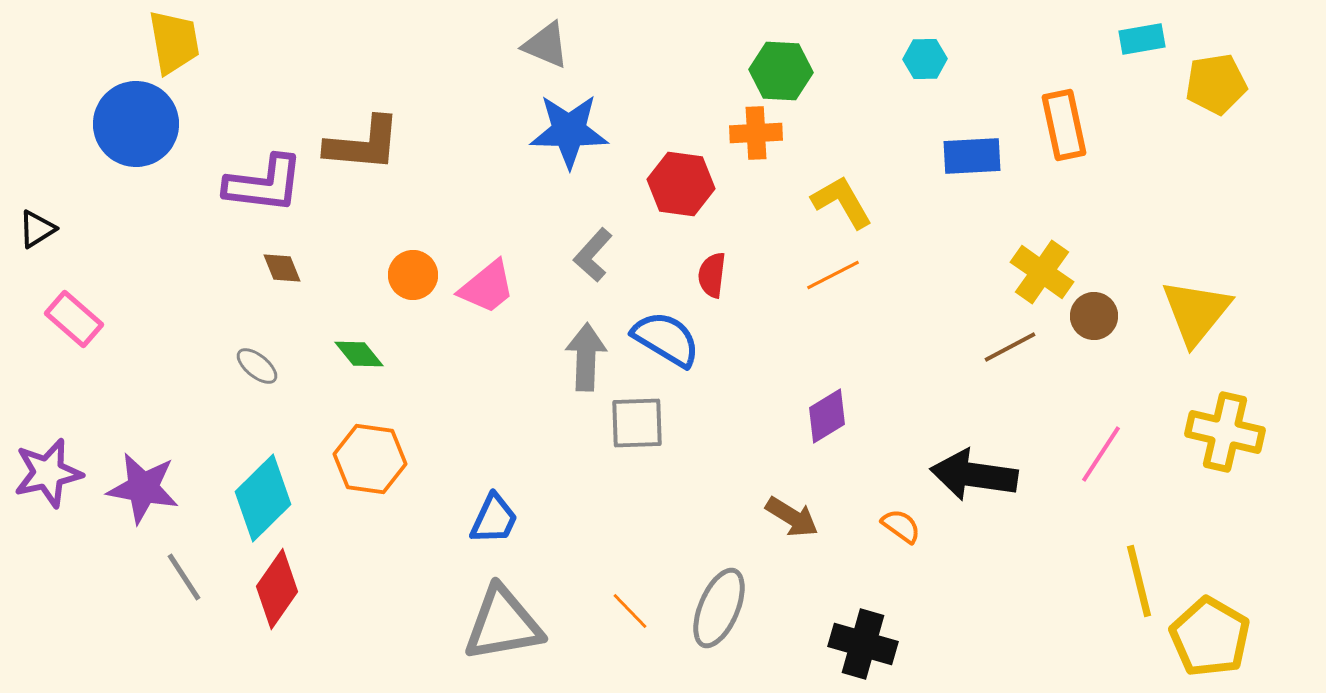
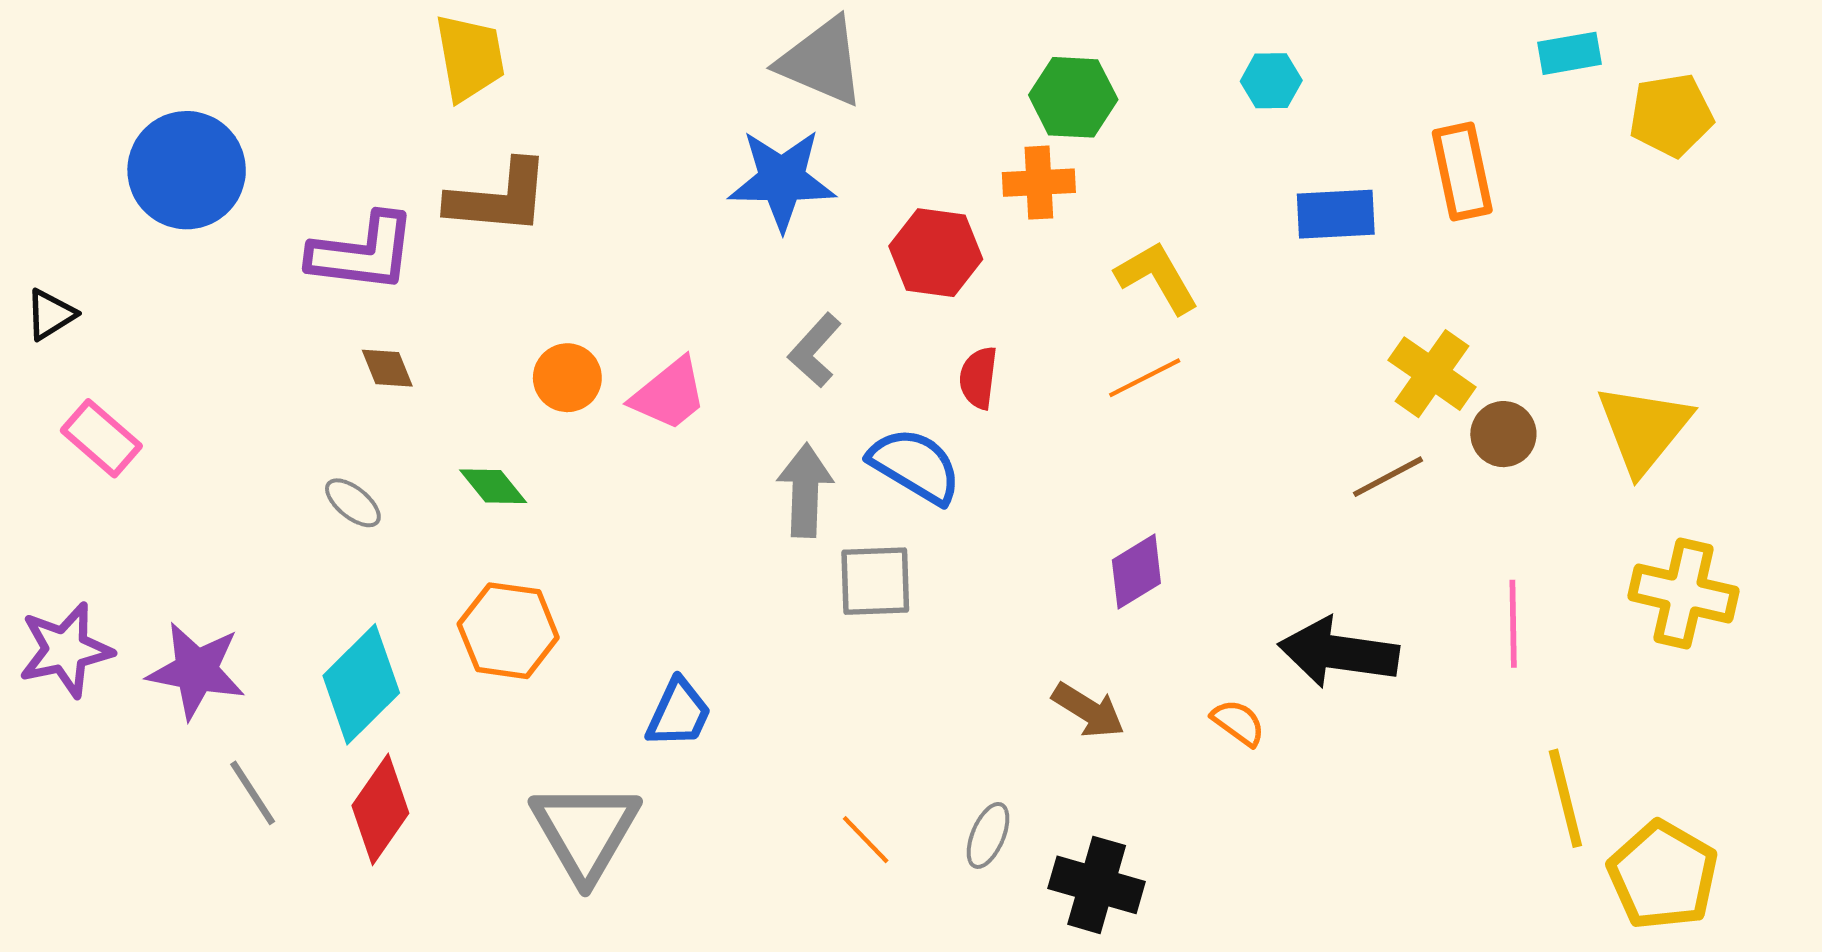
yellow trapezoid: (174, 42) -> (470, 57), moved
gray triangle: (546, 45) -> (822, 62), moved, size x1.4
pink line: (1101, 454) -> (1513, 624), turned -34
gray ellipse: (719, 608) -> (988, 835), size x0.6
gray triangle: (503, 624) -> (585, 831), moved, turned -50
black cross: (863, 644) -> (1097, 885), moved

